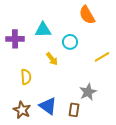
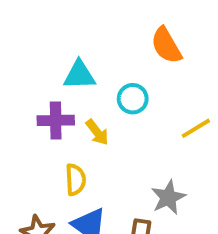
purple cross: (15, 39) -> (56, 120), moved
yellow semicircle: (26, 77) -> (75, 180), moved

